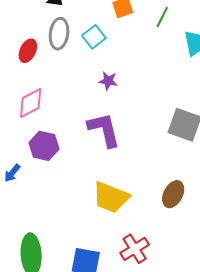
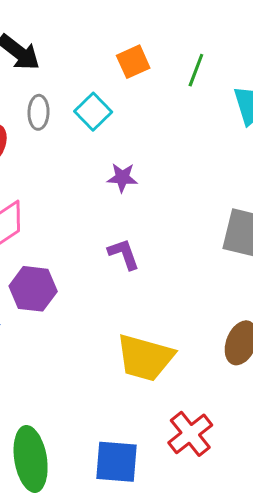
gray ellipse: (59, 34) -> (39, 112), size x0.7
purple L-shape: (104, 130) -> (124, 254), size x0.6

